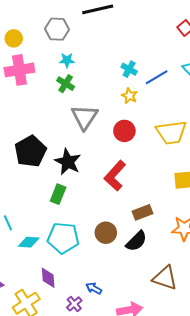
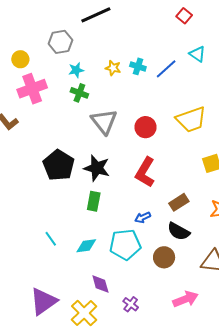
yellow star: (129, 96) -> (113, 68), moved
brown circle: (106, 233) -> (164, 257), moved
cyan pentagon: (63, 238) -> (125, 245), moved
black semicircle: (136, 241) -> (179, 231), turned 85
cyan diamond: (29, 242) -> (86, 246), moved
blue arrow: (94, 288) -> (143, 217), moved, turned -42

